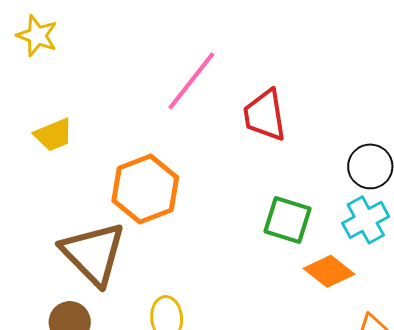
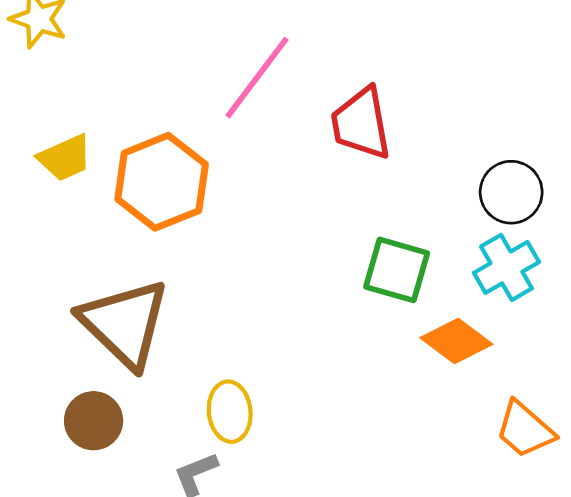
orange hexagon: (145, 189) -> (162, 182), moved

